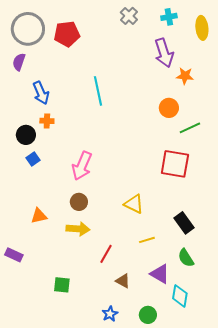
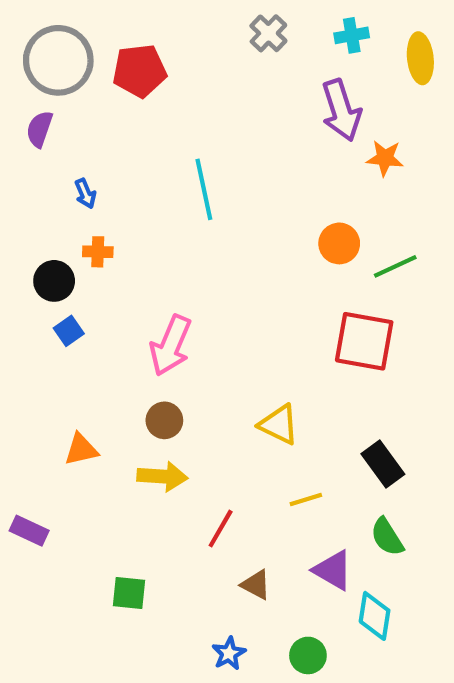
blue arrow: (41, 93) -> (85, 194), size x0.6
orange circle: (169, 108) -> (339, 243), moved

